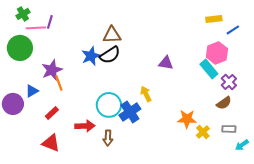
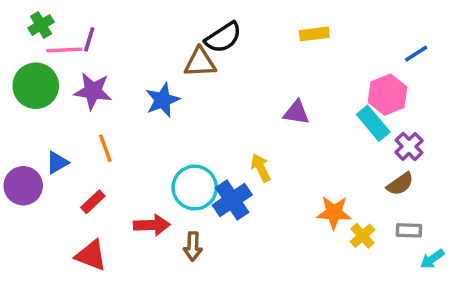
yellow rectangle: (214, 19) -> (314, 34), moved
black semicircle: (110, 55) -> (223, 38), moved
purple star: (52, 70) -> (93, 91), moved, turned 30

